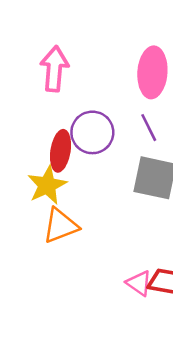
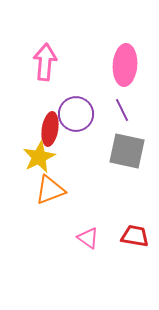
pink triangle: (139, 283) -> (88, 238), moved

